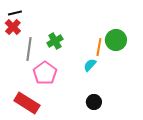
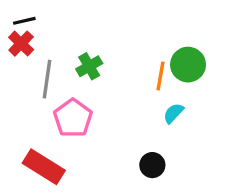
cyan semicircle: (90, 65) -> (173, 113), moved

